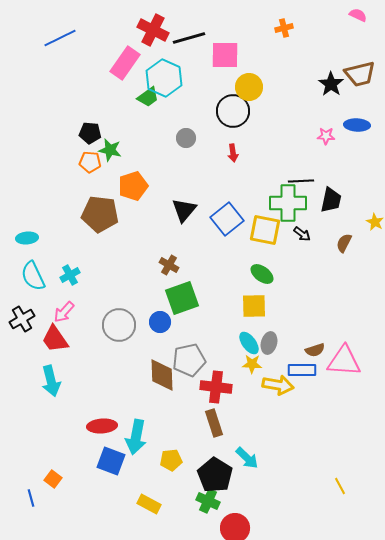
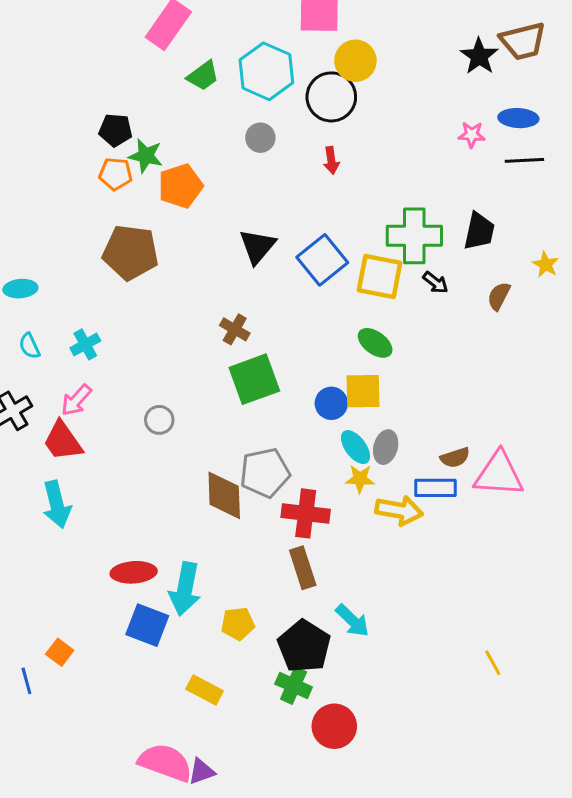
cyan hexagon: (164, 78) -> (266, 71), moved
black line: (301, 181) -> (524, 160), moved
orange pentagon: (133, 186) -> (180, 186), moved
cyan semicircle: (33, 276) -> (29, 346), size x0.6
blue circle: (160, 322) -> (331, 403), moved
gray circle: (119, 325) -> (159, 420), size x0.6

